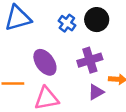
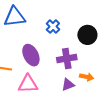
black circle: (97, 20) -> (87, 35), moved

